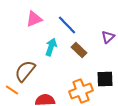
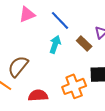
cyan arrow: (51, 47) -> (55, 44), moved
brown rectangle: (79, 50) -> (84, 43), moved

